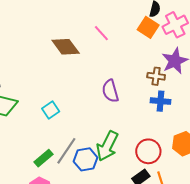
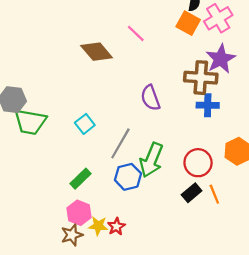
brown cross: (156, 76) -> (201, 78), size x1.6
gray line: (66, 151) -> (120, 143), moved

